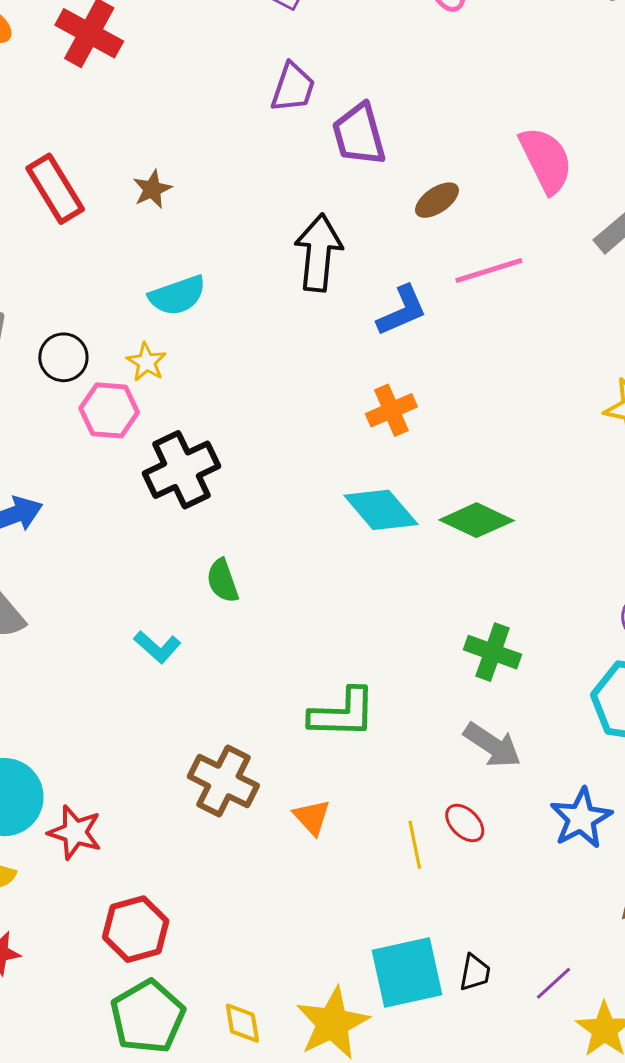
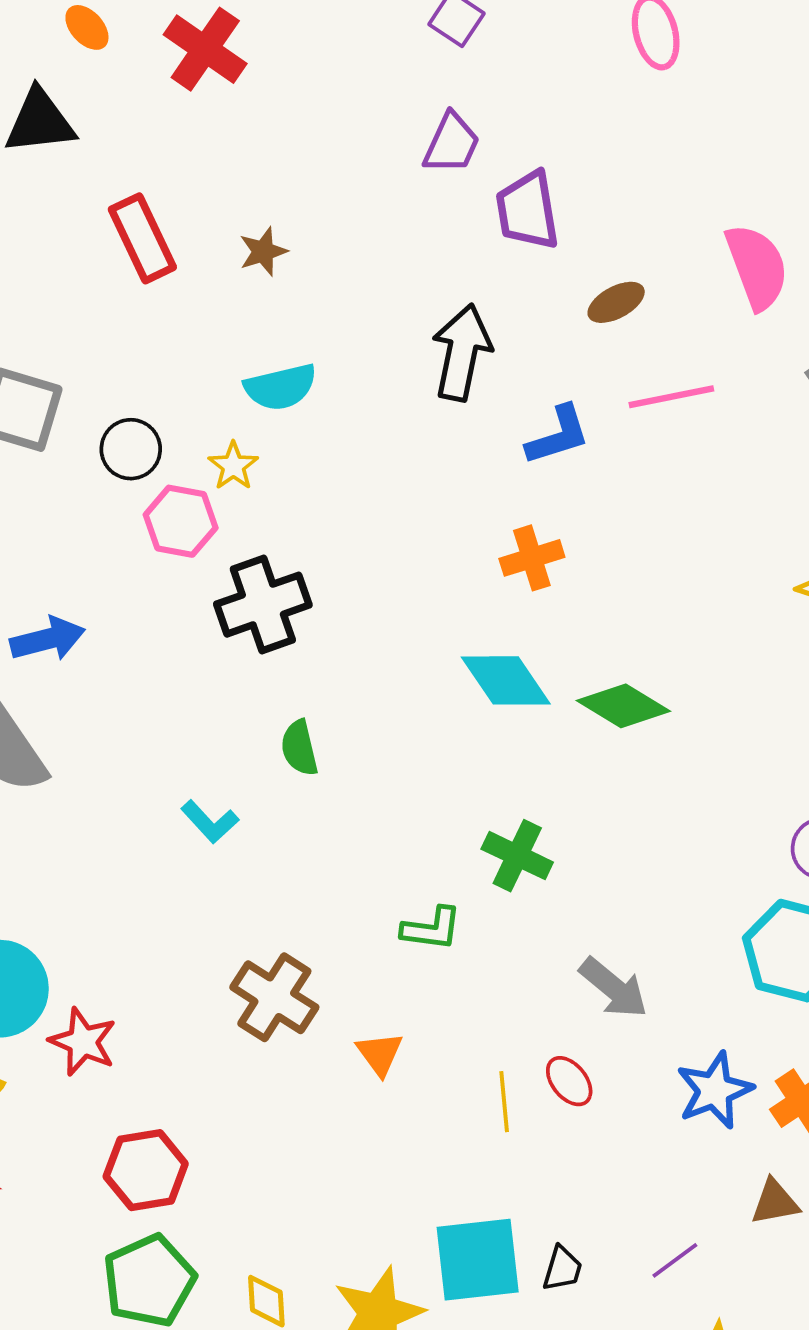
green cross: (493, 652) -> (517, 856), moved
green L-shape: (343, 713) -> (432, 929), size x0.7
purple line: (554, 983) -> (675, 1260), moved

